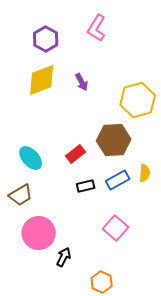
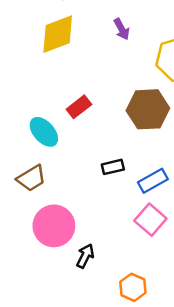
purple arrow: (82, 82) -> (122, 29), moved
red rectangle: (76, 154) -> (79, 107), moved
blue rectangle: (118, 180) -> (153, 181), moved

